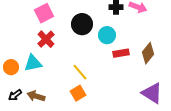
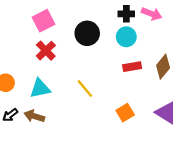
cyan circle: (107, 35) -> (126, 37), moved
cyan triangle: (33, 63) -> (40, 89), moved
orange square: (78, 93) -> (125, 113), moved

